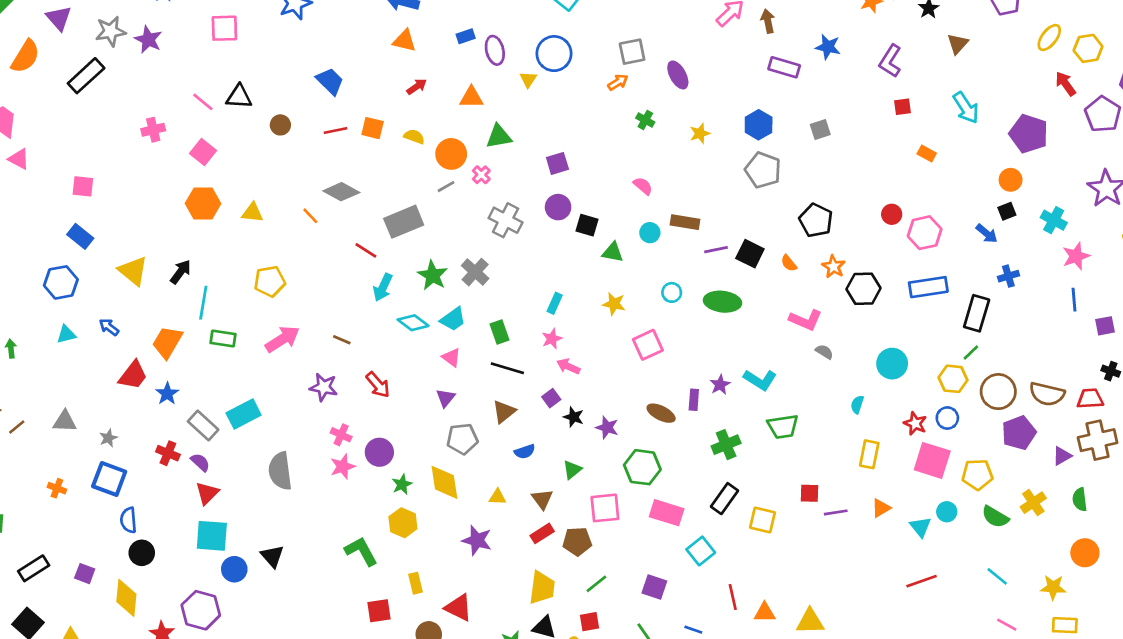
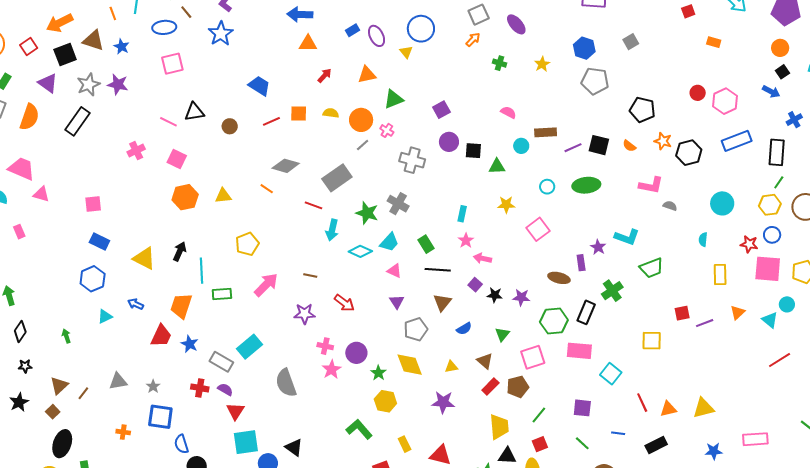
black rectangle: (725, 499) -> (586, 312), moved

